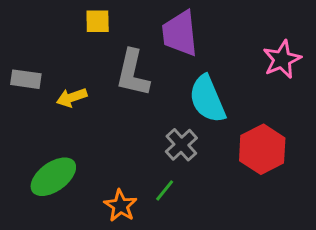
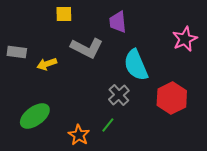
purple trapezoid: (180, 33) -> (118, 22), size x0.7
gray L-shape: (133, 73) -> (87, 48), turned -76

